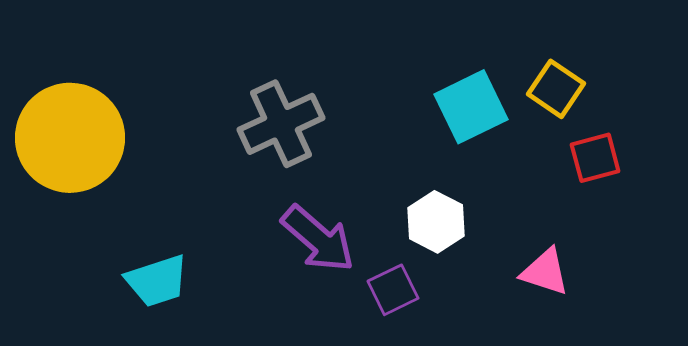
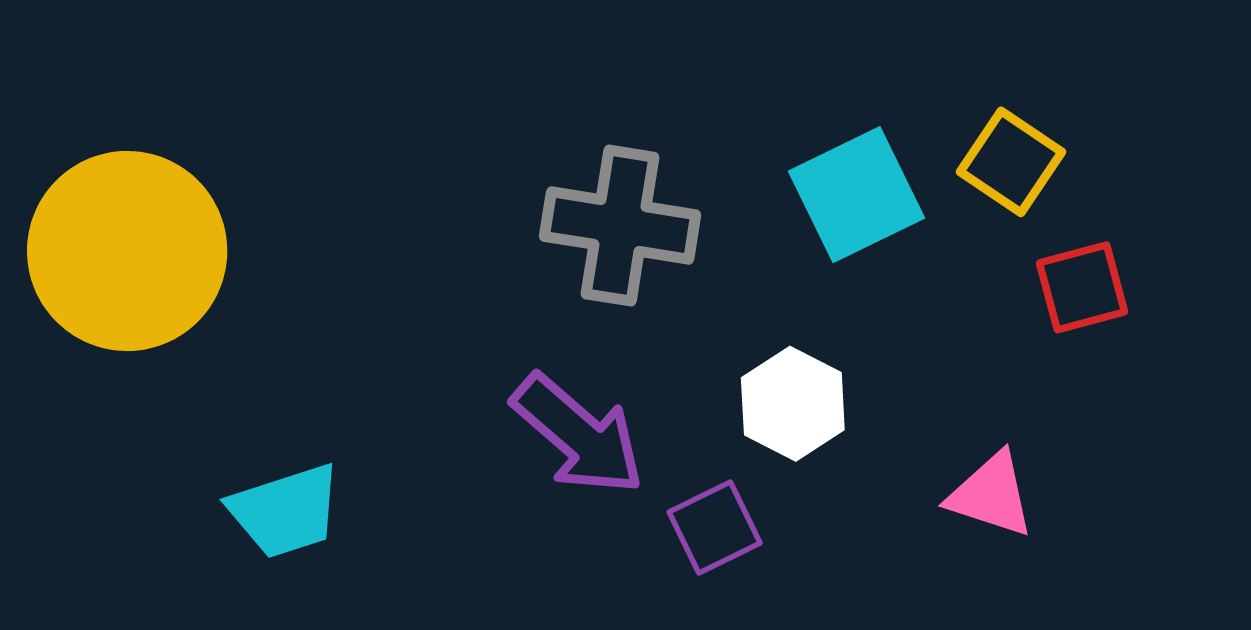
gray cross: (281, 124) -> (620, 226), moved, turned 34

